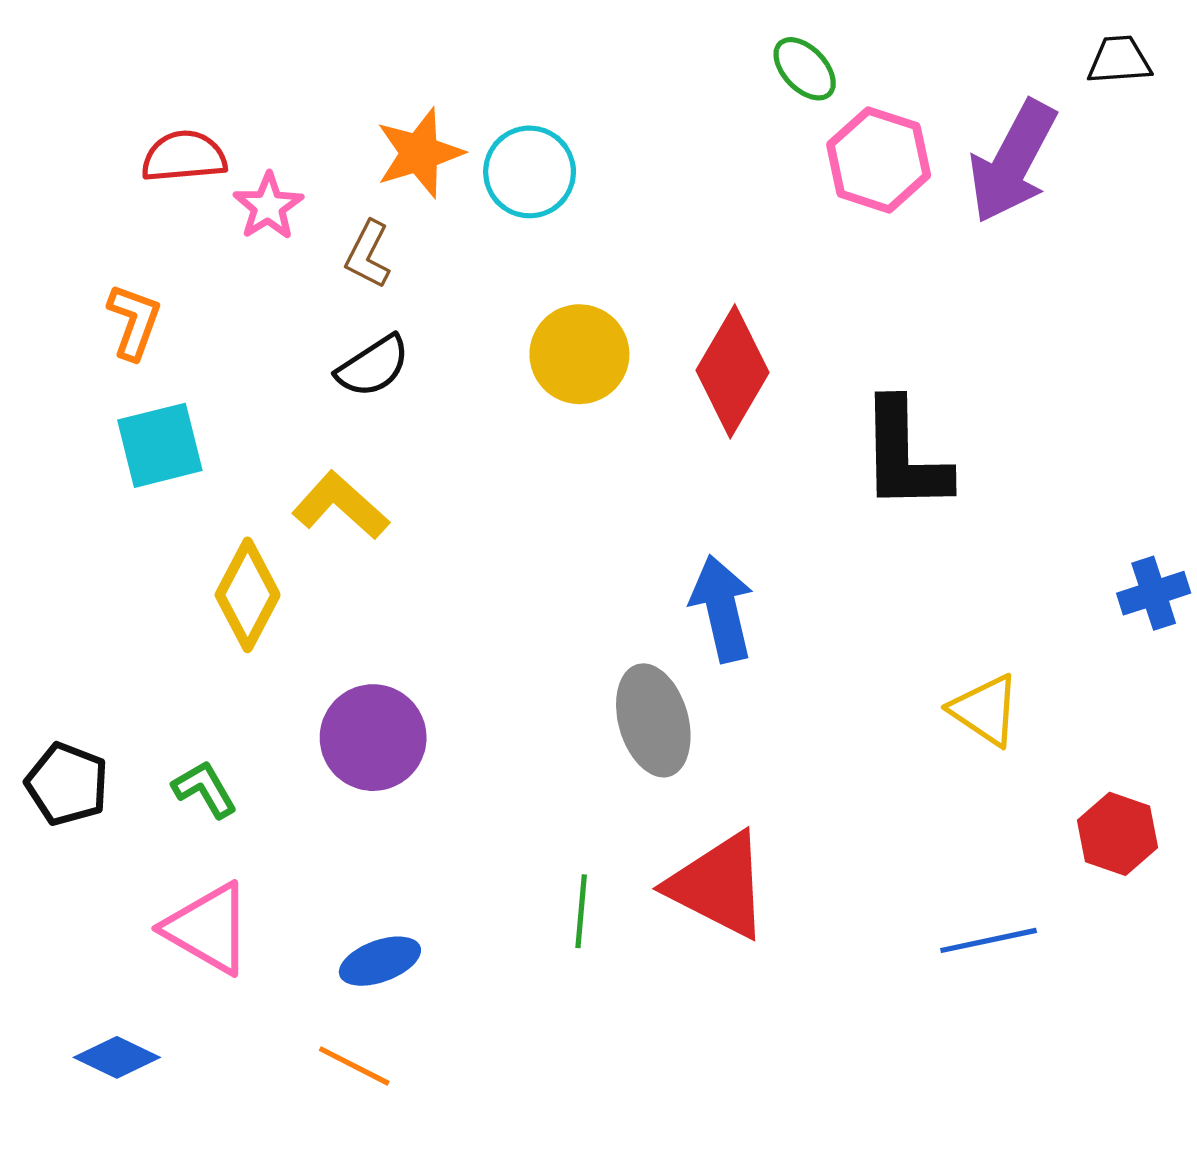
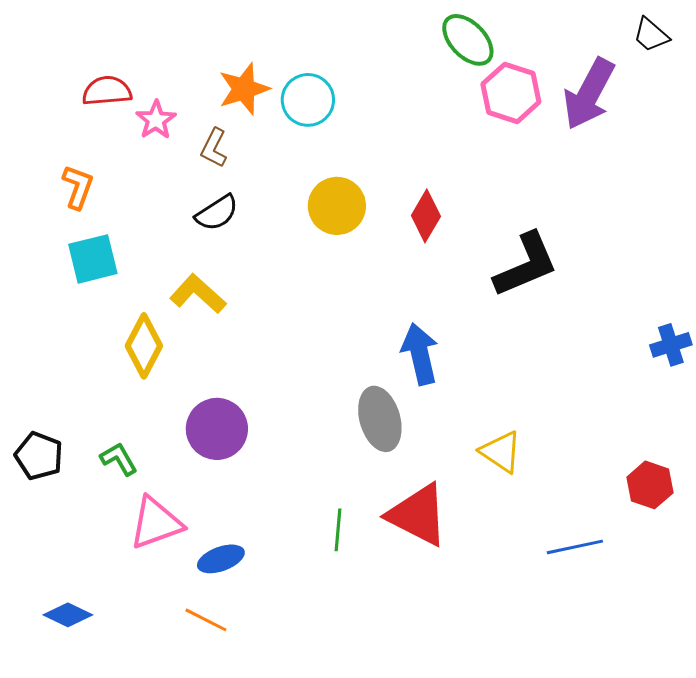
black trapezoid: (1119, 60) -> (651, 35), turned -135
green ellipse: (805, 69) -> (468, 40), size x1.4
red diamond: (732, 371) -> (426, 216), size x0.7
black L-shape: (904, 456) -> (526, 265), turned -112
yellow triangle: (985, 710) -> (501, 452), moved
pink triangle: (208, 928) -> (156, 523), moved, turned -50

